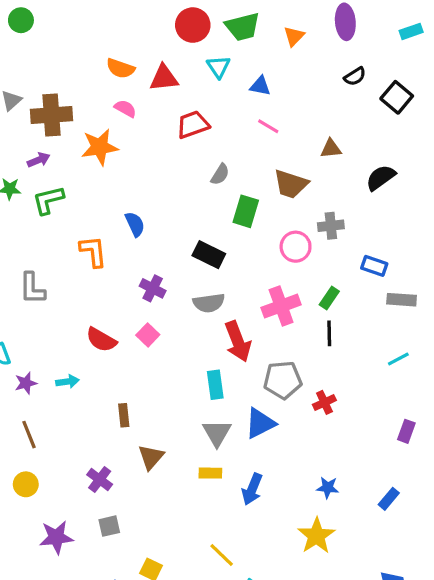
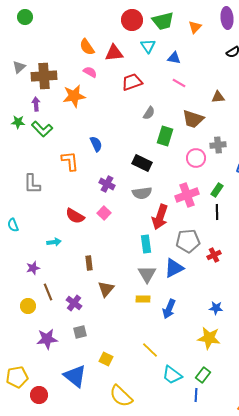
orange semicircle: (121, 68) -> (87, 47), turned 36
purple arrow: (39, 160) -> (36, 104), turned -72
green L-shape: (48, 200) -> (42, 129), turned -120
red arrow: (238, 341) -> (160, 217), turned 40
purple star: (26, 383) -> (33, 268), moved
brown line: (29, 435) -> (48, 292), moved
yellow star: (316, 536) -> (209, 338), turned -30

